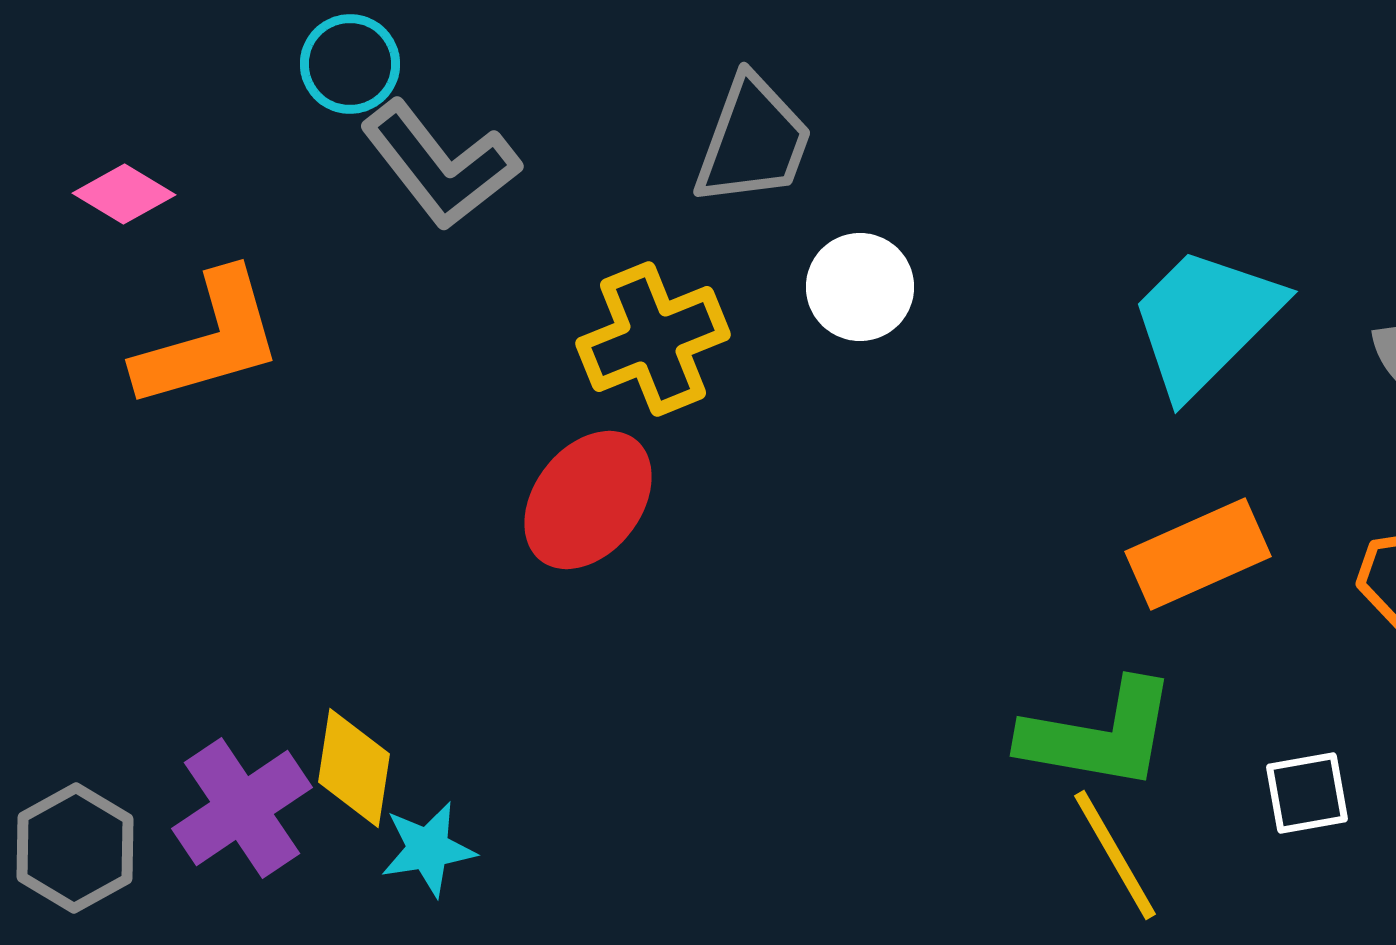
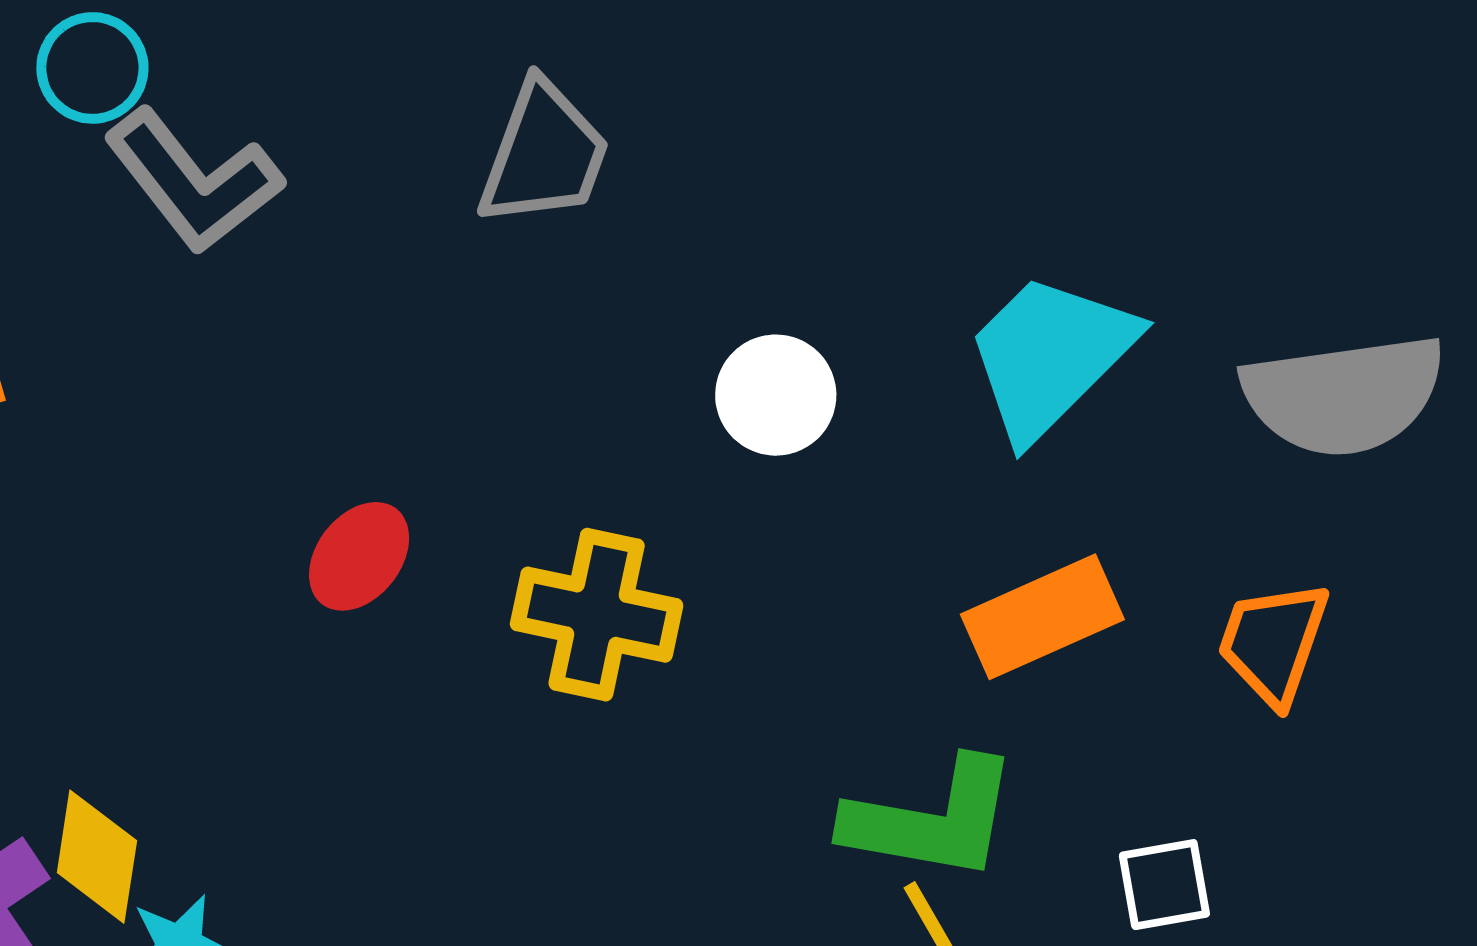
white circle: (860, 287) -> (776, 395), moved
yellow cross: (653, 339) -> (597, 615), moved, turned 34
red ellipse: (588, 500) -> (359, 556), size x0.7

